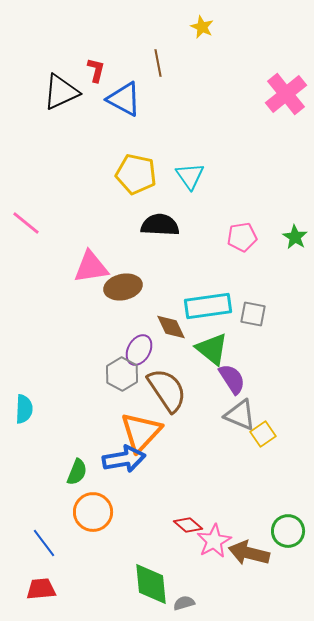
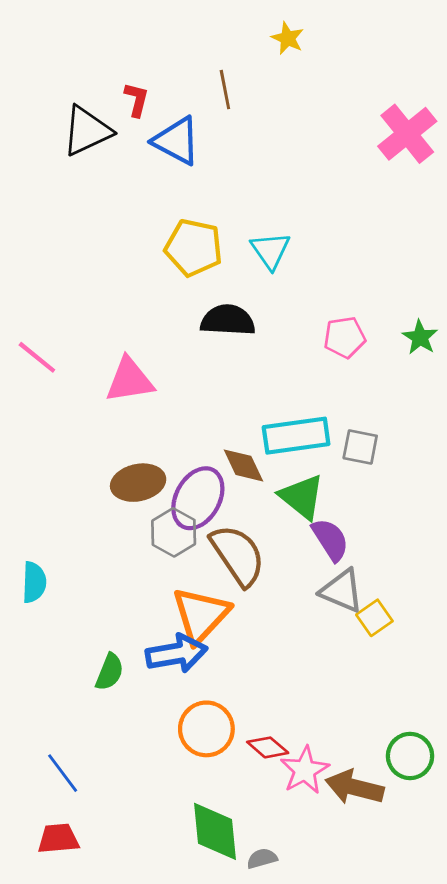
pink line: (26, 223) -> (37, 357), moved
brown ellipse: (123, 287) -> (138, 483), moved
purple ellipse: (139, 350) -> (198, 498), size x1.4
orange circle: (93, 512) -> (206, 729), moved

